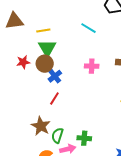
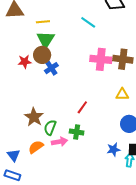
red star: (23, 62) -> (25, 62), moved
pink cross: (92, 66) -> (101, 59), moved, size x1.5
red line: (54, 99) -> (82, 107), moved

